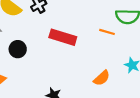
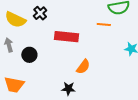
orange semicircle: (102, 78) -> (83, 67), moved

